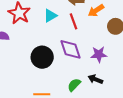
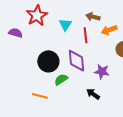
cyan triangle: (50, 16) -> (65, 25), turned -40
green semicircle: (74, 85) -> (61, 79), moved

